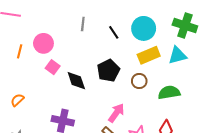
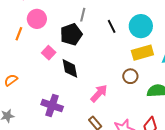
pink circle: (43, 43) -> (37, 19), moved
black pentagon: (108, 71) -> (71, 34), moved
pink arrow: (116, 113) -> (99, 93), moved

